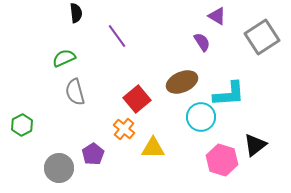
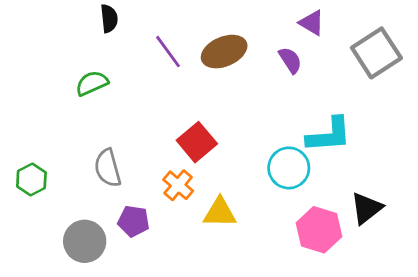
brown ellipse: (182, 82) -> (224, 52), moved
gray semicircle: (75, 92) -> (108, 168), moved
purple pentagon: (93, 154) -> (134, 221), turned -30

